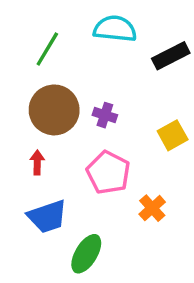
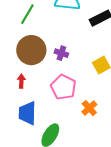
blue trapezoid: (47, 217) -> (27, 113), turned 110

